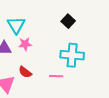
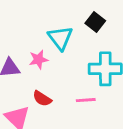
cyan triangle: (16, 25) -> (60, 38), moved

